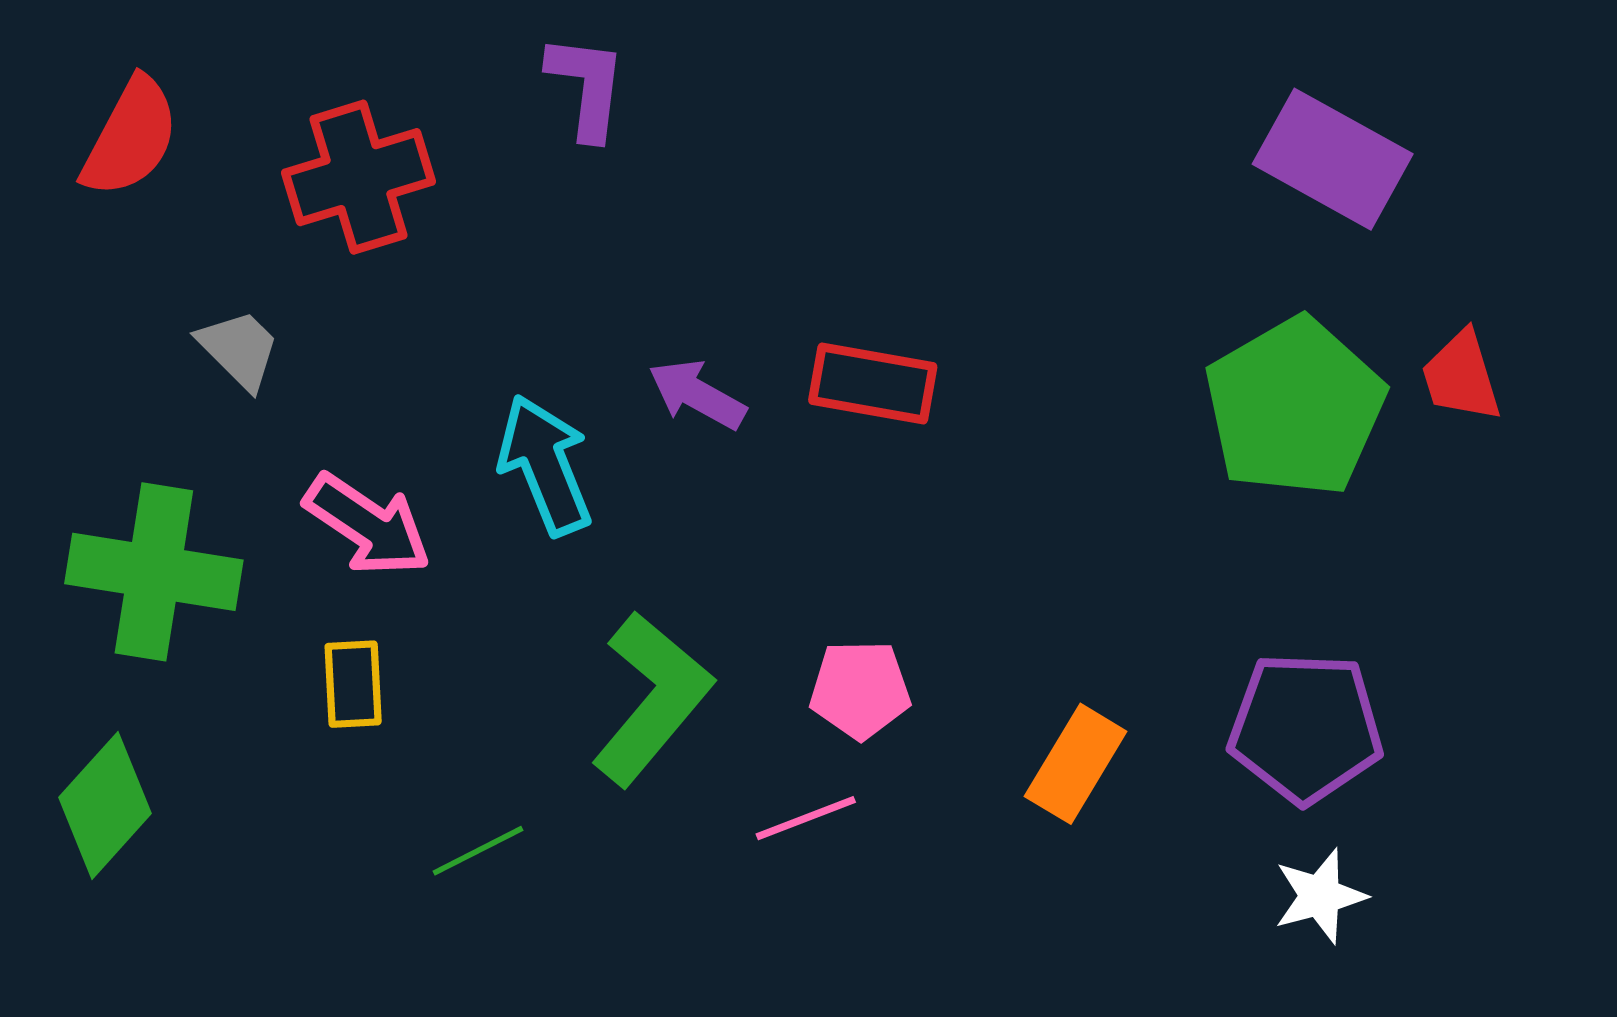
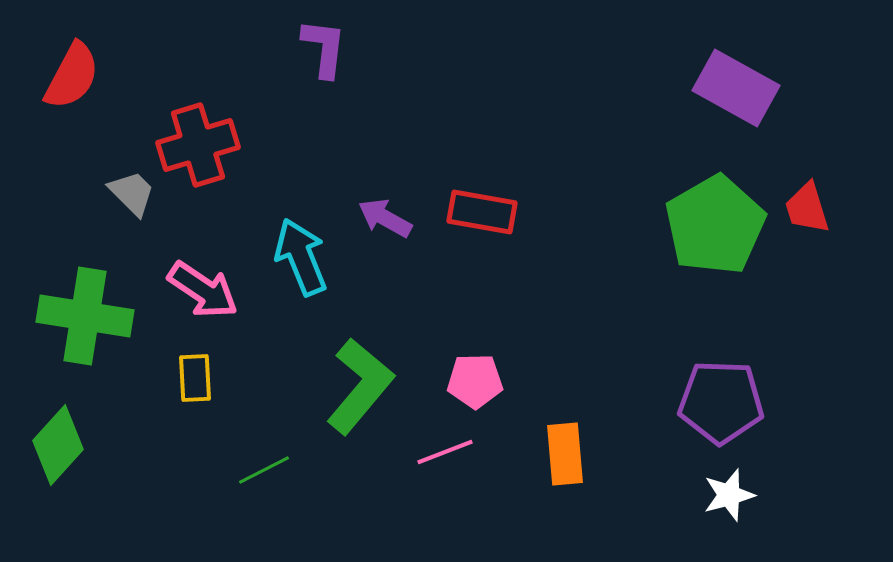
red cross: (359, 177) -> (198, 145), moved
orange rectangle: (1076, 764) -> (565, 454), moved, turned -36

